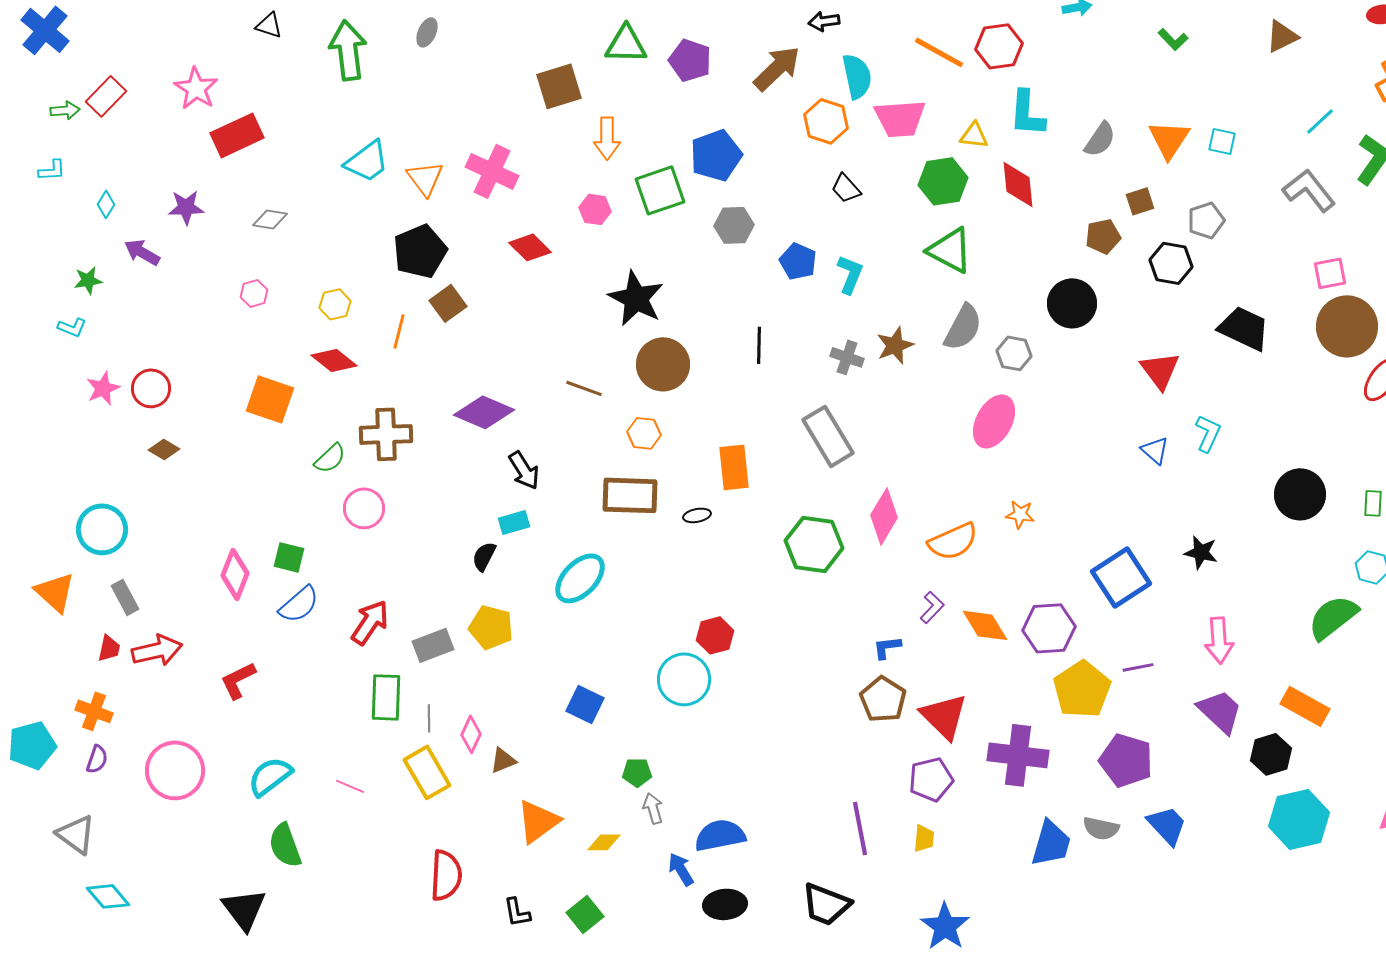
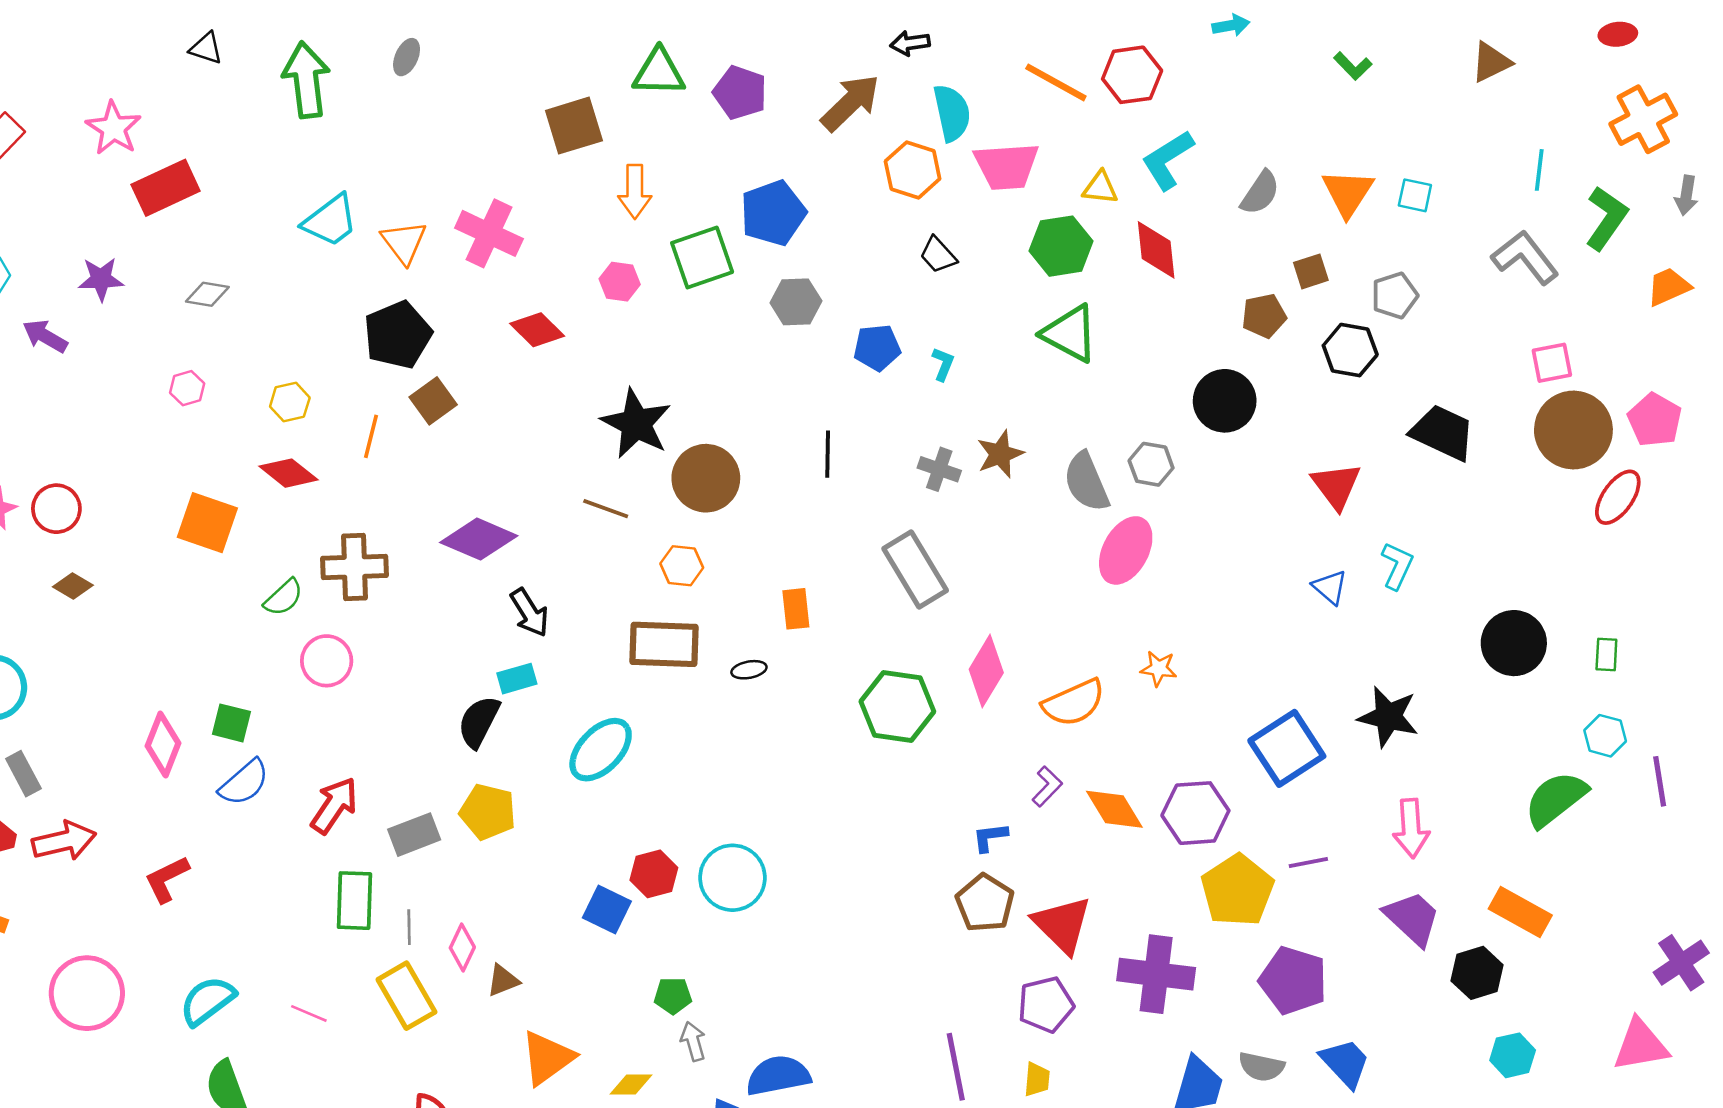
cyan L-shape: (1027, 113) -> (1168, 160), turned 54
cyan line: (1320, 121) -> (1539, 170), turned -40
blue pentagon: (798, 261) -> (877, 348), turned -30
cyan L-shape: (850, 274) -> (943, 364), size x0.7
black star: (636, 298) -> (636, 424), moved
gray semicircle: (963, 327) -> (1086, 482), moved, turned 129
orange rectangle: (734, 467) -> (796, 609), size x0.7
black star: (1201, 552) -> (1388, 717), size x1.4
black semicircle: (484, 556) -> (479, 722), size x1.4
red hexagon: (715, 635) -> (654, 874), moved
cyan hexagon: (1299, 819) -> (1513, 1055), size x0.6

